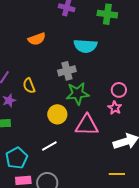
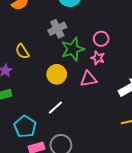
pink circle: (119, 90) -> (101, 39), moved
pink star: (115, 108) -> (98, 58), moved
pink triangle: (87, 125) -> (88, 79), size x0.7

